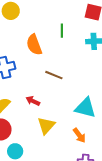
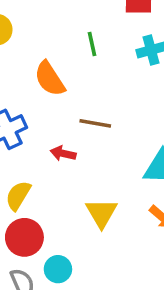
red arrow: (33, 101) -> (63, 153), moved

